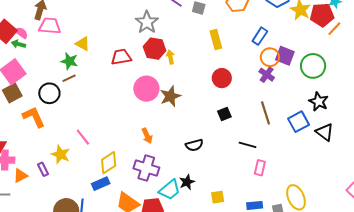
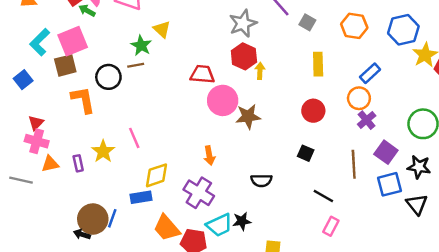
purple square: (285, 56) -> (386, 152), moved
red trapezoid: (121, 57) -> (202, 74), moved
orange circle: (270, 57) -> (359, 98), moved
black star: (319, 102) -> (419, 167), turned -30
black square: (224, 114) -> (306, 153), turned 32

